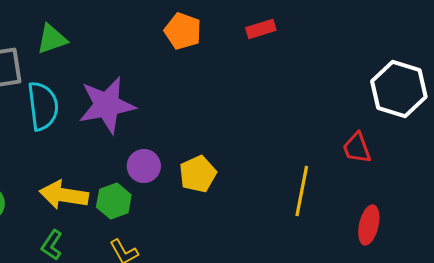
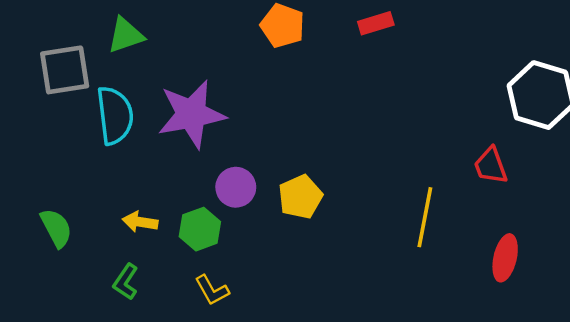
yellow arrow: (64, 195) -> (140, 222), size x0.6

